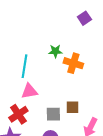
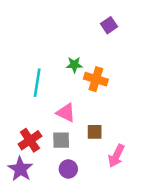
pink triangle: (29, 91) -> (66, 113), moved, turned 36
gray square: (53, 114) -> (61, 140), moved

